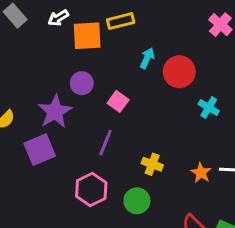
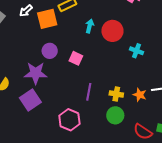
purple star: (55, 112) -> (36, 73), turned -30
purple line: (106, 143) -> (89, 92), moved
yellow cross: (152, 164) -> (116, 94), moved
green circle: (137, 201) -> (115, 115), moved

